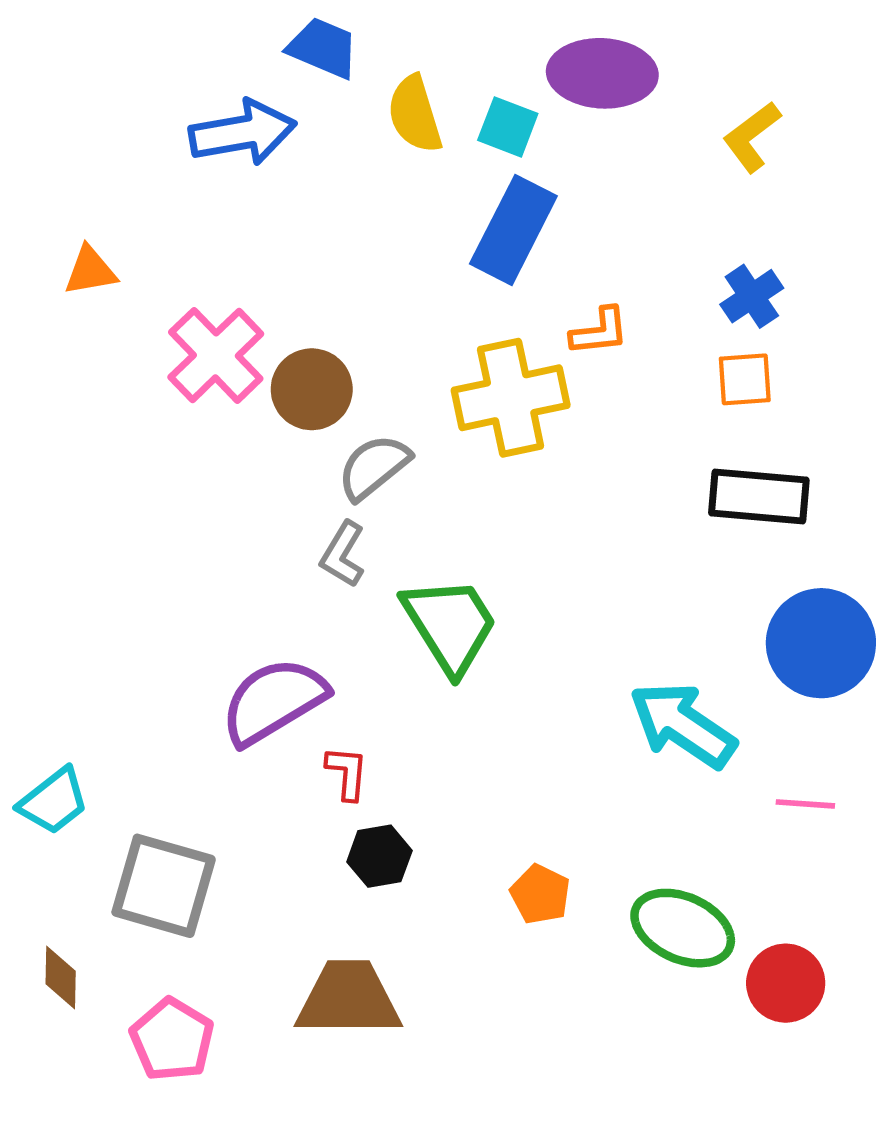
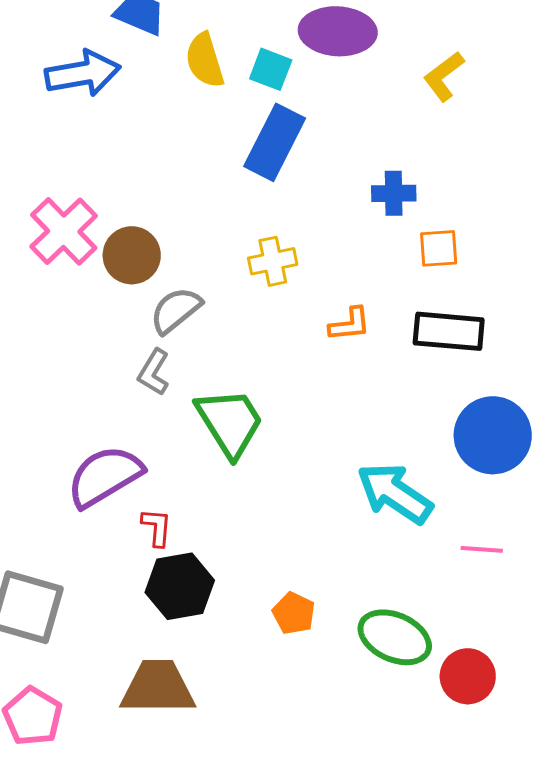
blue cross: (752, 296) -> (394, 193), moved, turned 33
orange L-shape: (599, 331) -> (350, 324), moved
yellow cross: (511, 398) -> (273, 261), size x0.6
black hexagon: (379, 856) -> (180, 586), size x1.5

